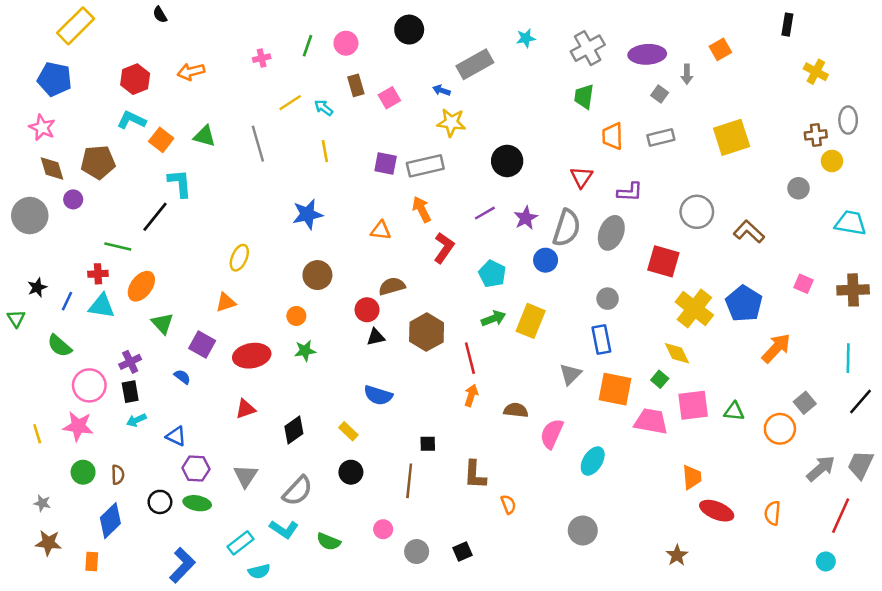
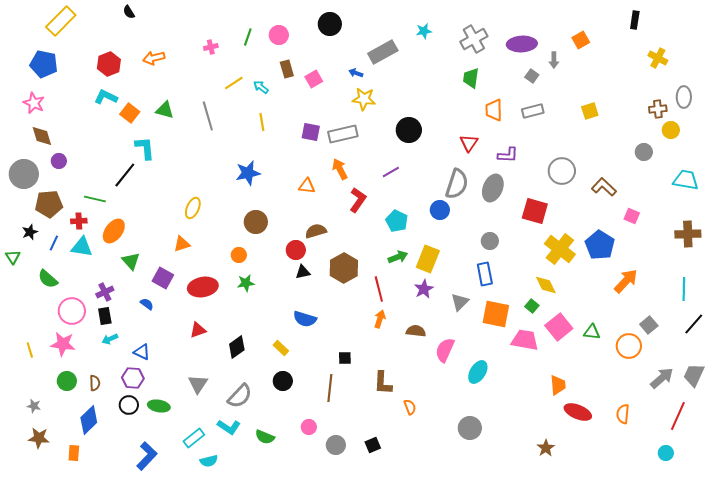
yellow square: (732, 137) -> (590, 111), size x0.6
brown pentagon: (98, 162) -> (49, 204), moved
purple star: (526, 218) -> (424, 289), moved
pink square: (803, 284) -> (632, 216), moved
pink square: (693, 405) -> (559, 327), turned -32
purple hexagon: (196, 468) -> (133, 378), moved

